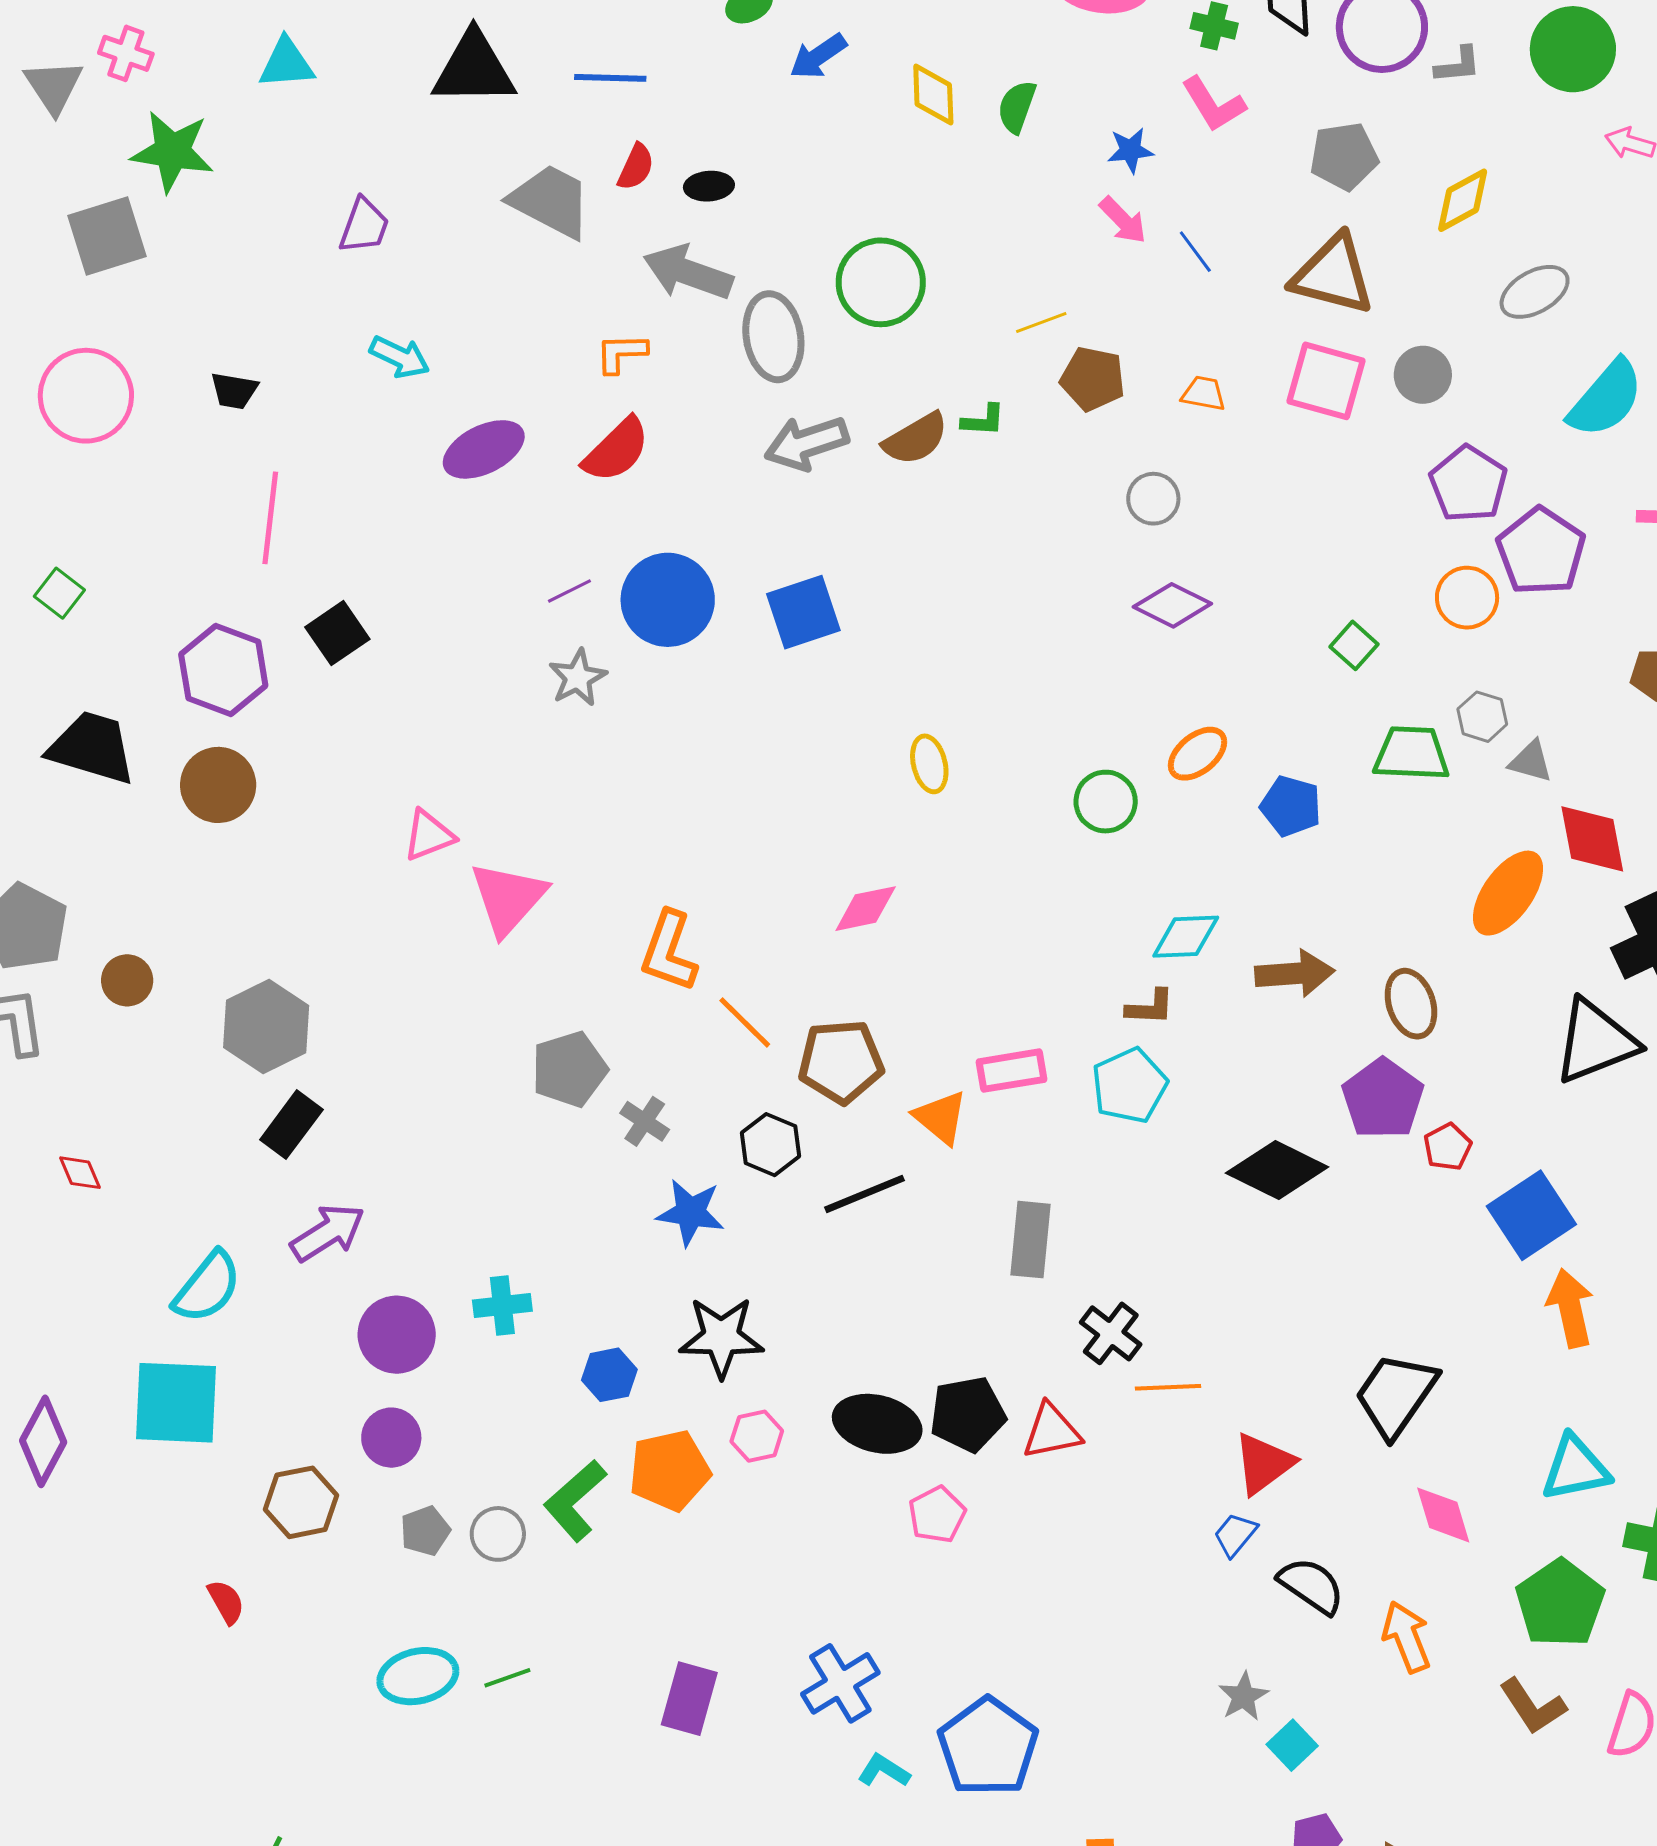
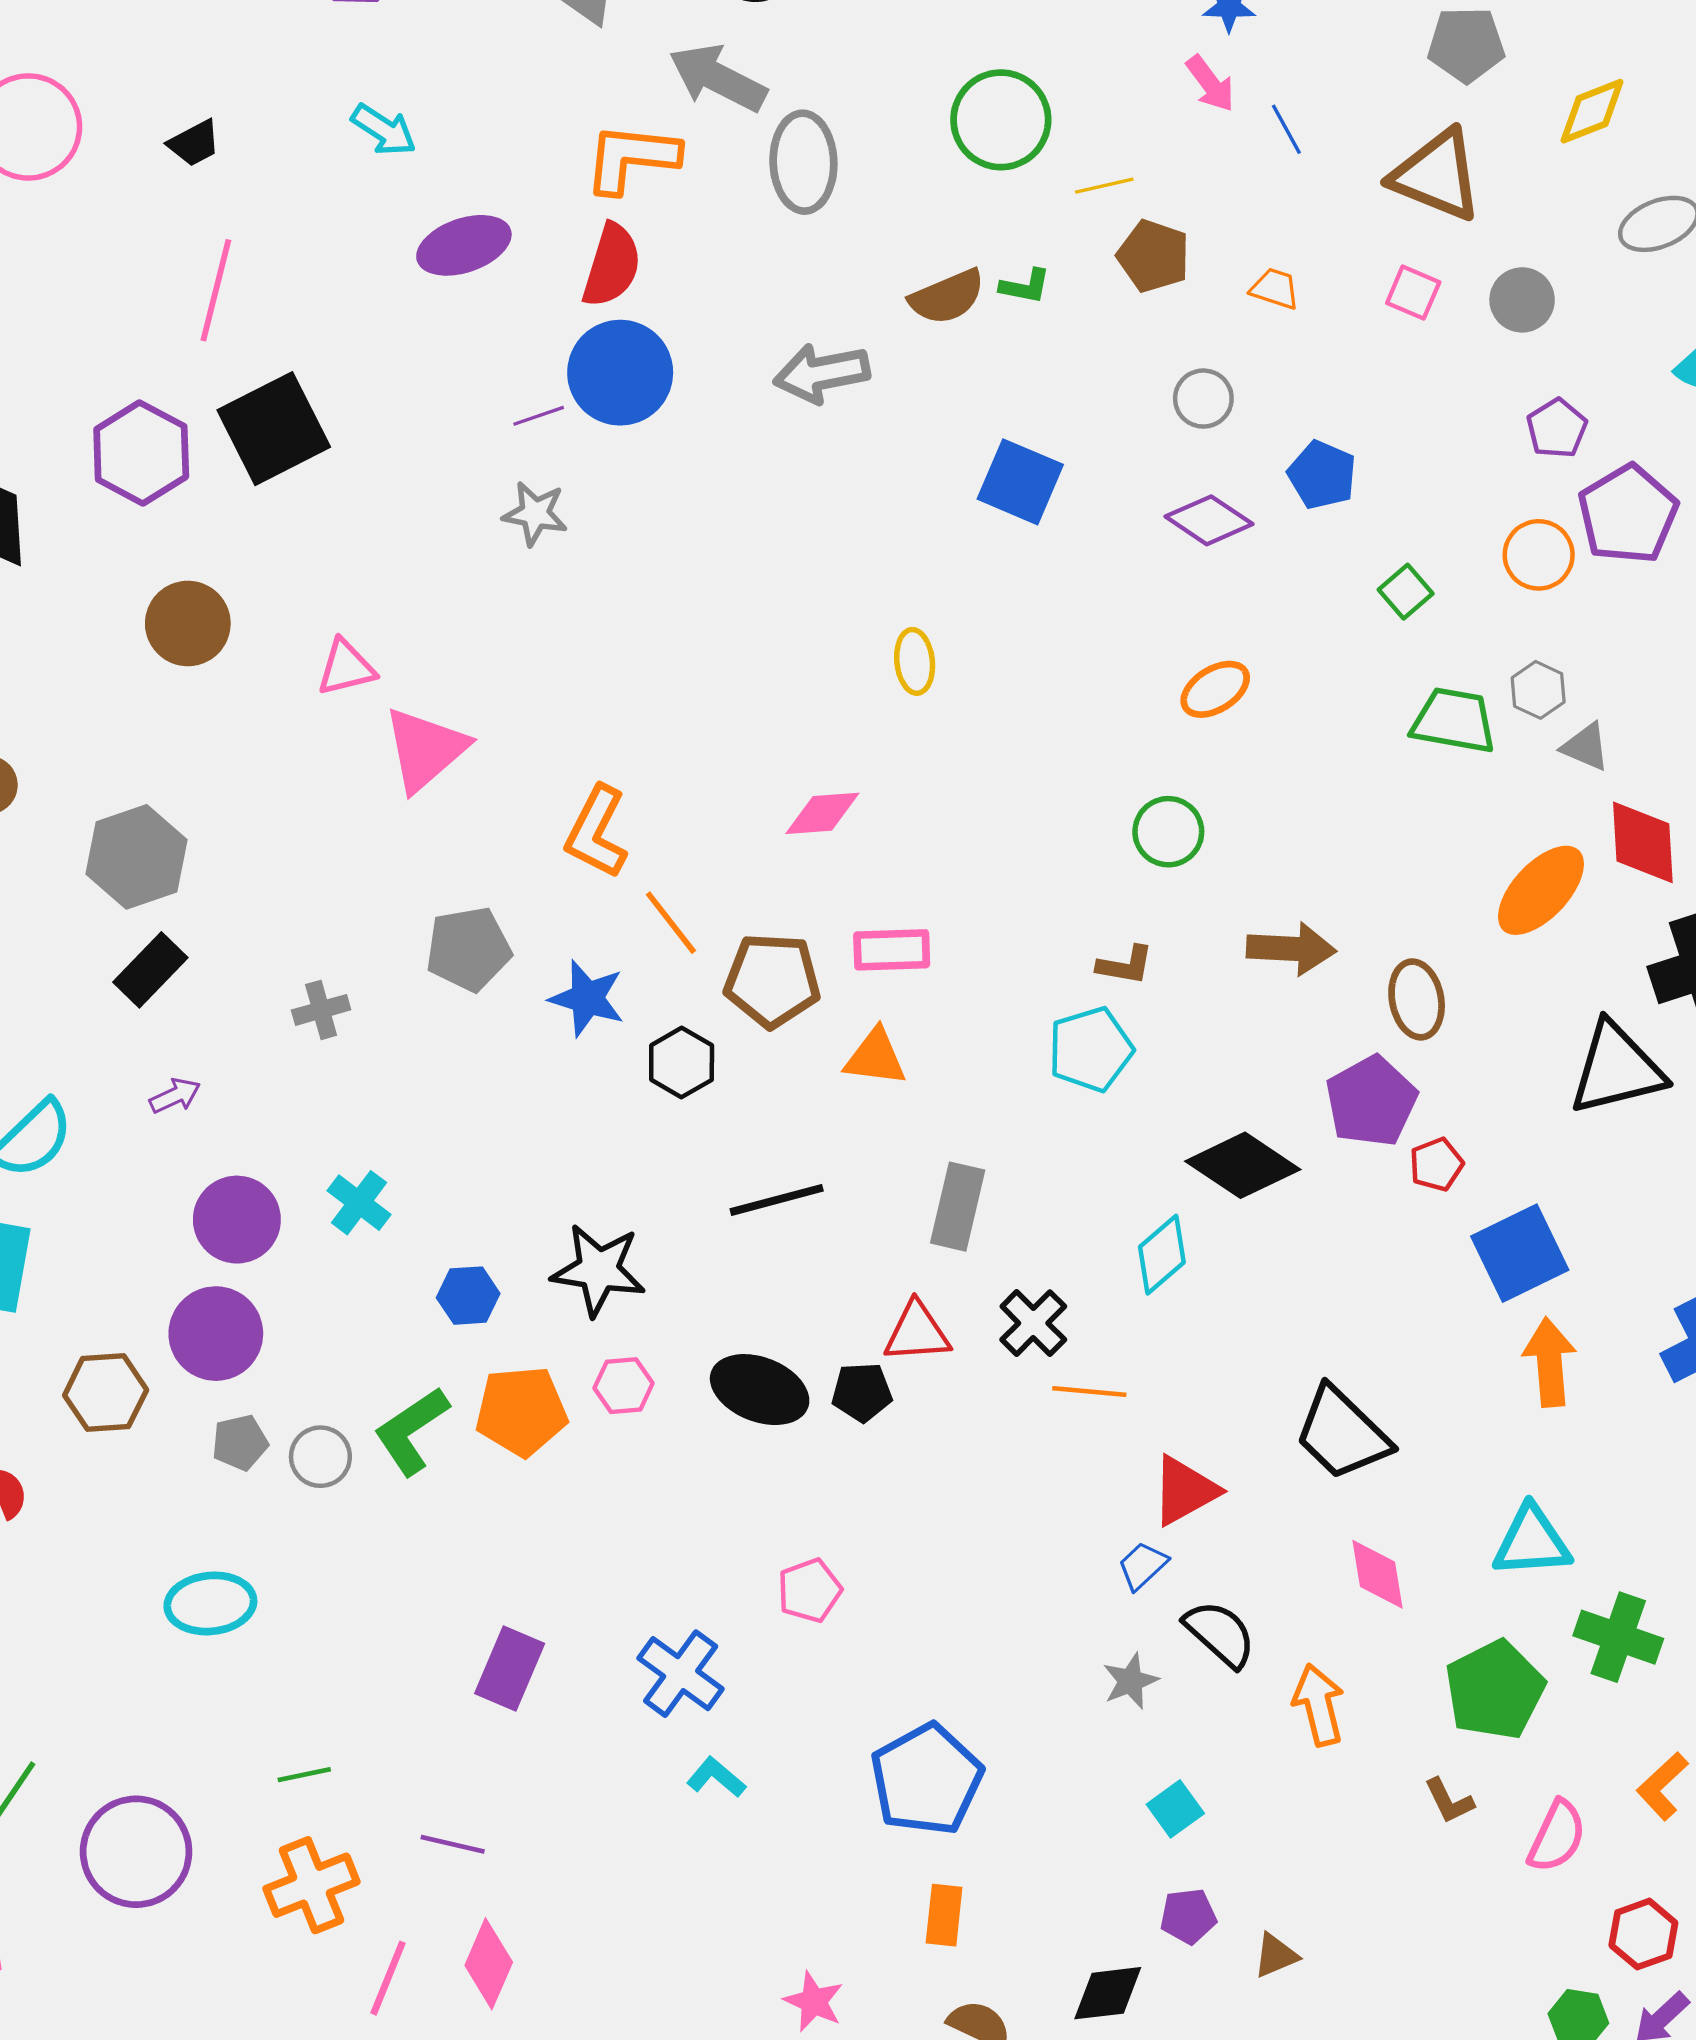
green circle: (881, 282) -> (1001, 120), moved
orange L-shape: (621, 353) -> (631, 158), size x1.6
pink square: (1326, 381) -> (1413, 293), size x0.6
black trapezoid: (234, 391) -> (194, 143), turned -45
gray arrow: (807, 443) -> (822, 373), moved
red semicircle: (616, 450) -> (612, 265), turned -36
purple pentagon: (1468, 484) -> (1557, 428), size x0.7
blue circle: (668, 600) -> (620, 373), moved
blue square: (803, 612) -> (1020, 482), moved, turned 34
black square: (337, 633) -> (274, 429), size x1.6
gray star: (578, 678) -> (535, 514), turned 30
brown circle: (218, 785) -> (188, 624), moved
green circle: (1106, 802) -> (1168, 832), moved
blue pentagon: (1291, 806) -> (1322, 475), moved
cyan diamond: (1186, 937) -> (1162, 1255), moved, turned -46
pink rectangle: (1012, 1071) -> (892, 950), moved
orange triangle: (941, 1117) -> (875, 1057), turned -40
gray cross: (645, 1121) -> (321, 1010), moved, turned 33
black line: (864, 1194) -> (777, 1200), moved
blue star: (690, 1212) -> (587, 998), moved
purple arrow: (328, 1233) -> (175, 1096), size x0.6
cyan cross: (502, 1306) -> (359, 1203), turned 36
black trapezoid: (1396, 1395) -> (1342, 1433), turned -88
black pentagon: (968, 1414) -> (862, 1392), size x0.7
red triangle: (1052, 1431) -> (917, 1332), moved
purple circle: (391, 1438) -> (216, 1334), size x1.4
pink pentagon: (937, 1515) -> (810, 1591), moved
green line: (507, 1678) -> (304, 1775), moved
blue cross: (840, 1683) -> (681, 1674), turned -30
gray star: (1243, 1697) -> (1130, 1681), moved
brown L-shape: (1533, 1706) -> (1449, 1801), size x0.7
blue pentagon: (988, 1747) -> (926, 1779), moved

